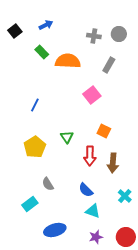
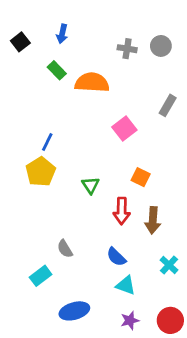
blue arrow: (46, 25) -> (62, 34), turned 128
gray rectangle: (109, 65) -> (168, 105), moved
yellow pentagon: (35, 147) -> (41, 172), moved

